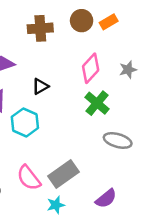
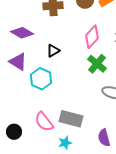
gray rectangle: (64, 174) -> (71, 119), turned 50
purple semicircle: (106, 198) -> (104, 138), turned 114

